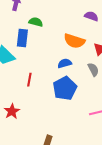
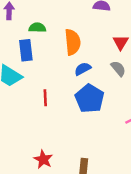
orange semicircle: (74, 41) -> (73, 42), moved, turned -100
red star: (12, 111) -> (43, 159), moved

